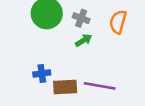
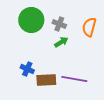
blue cross: (42, 74) -> (27, 69), turned 32

